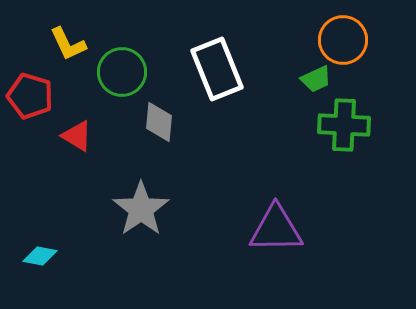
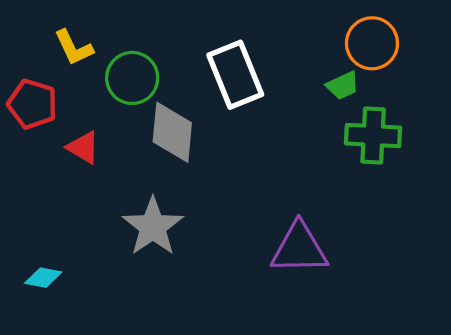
gray diamond: (159, 122) -> (172, 132), size x1.4

